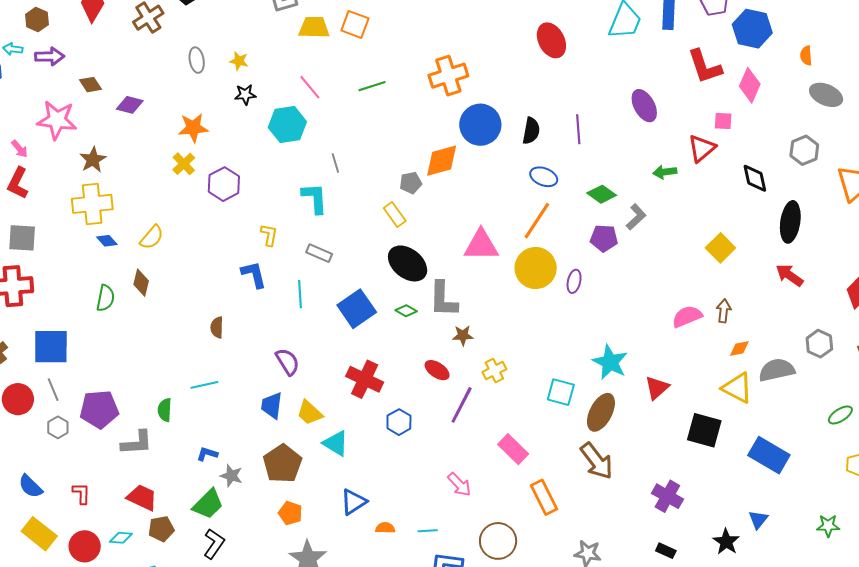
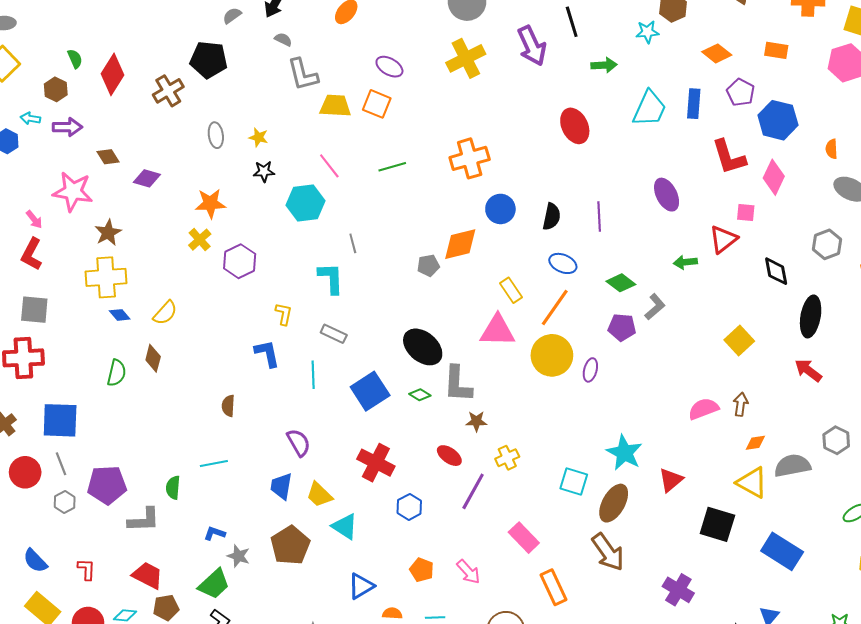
blue circle: (480, 125) -> (500, 209), size x0.7
yellow rectangle: (395, 214) -> (511, 290), moved
orange pentagon: (290, 513) -> (422, 570), moved

